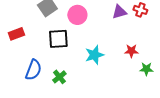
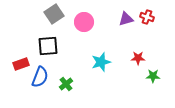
red rectangle: (16, 34) -> (21, 64), moved
black square: (58, 39) -> (48, 46), moved

